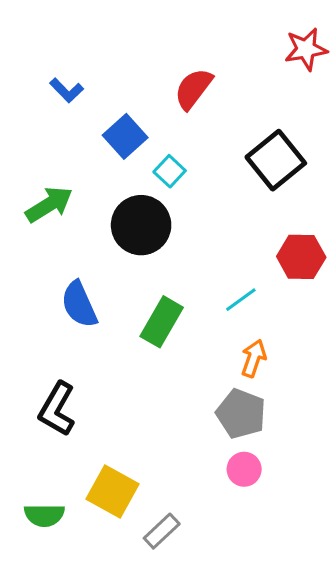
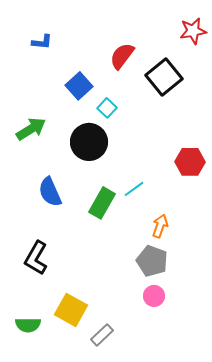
blue L-shape: (67, 90) -> (42, 42), moved, turned -40
black square: (276, 160) -> (164, 77), moved
cyan line: (241, 300) -> (134, 189), moved

